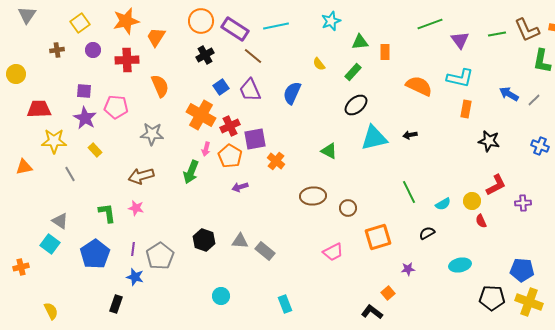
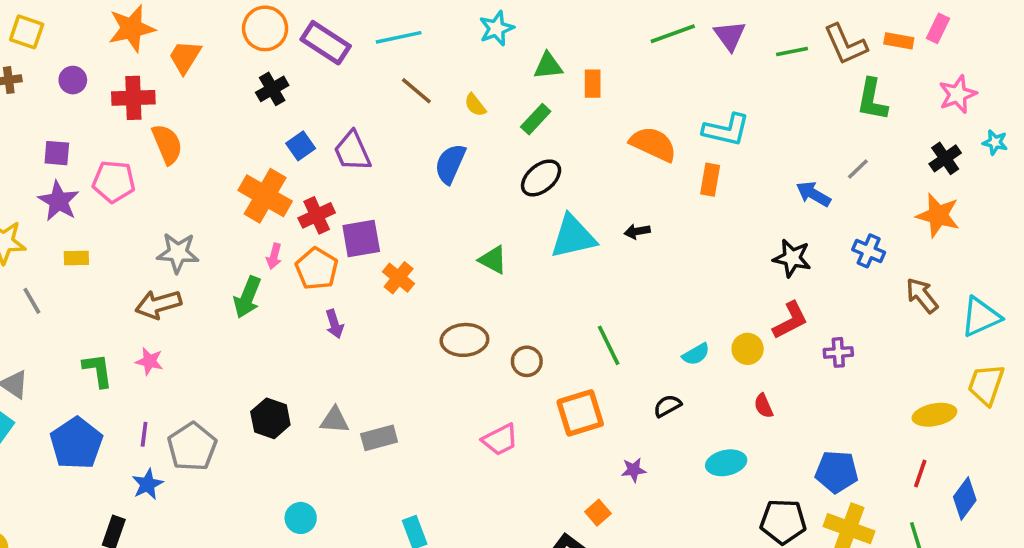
yellow square: (80, 23) -> (27, 32), moved, turned -36
purple triangle: (460, 40) -> (730, 36), moved
brown line: (253, 56) -> (416, 91), moved
orange semicircle: (160, 86) -> (167, 144), moved
blue semicircle: (292, 93) -> (450, 164), moved
blue arrow: (509, 94) -> (813, 194), moved
orange rectangle: (466, 109) -> (710, 180), moved
gray star: (152, 134) -> (178, 253), moved
black star: (489, 141) -> (792, 258), moved
yellow rectangle: (95, 150) -> (76, 258), turned -48
purple arrow: (240, 187) -> (335, 324), turned -91
green line: (409, 192) -> (609, 345), moved
red semicircle: (481, 221) -> (764, 406), moved
gray rectangle: (265, 251) -> (379, 438), turned -54
blue star: (135, 277) -> (148, 484), turned 30

